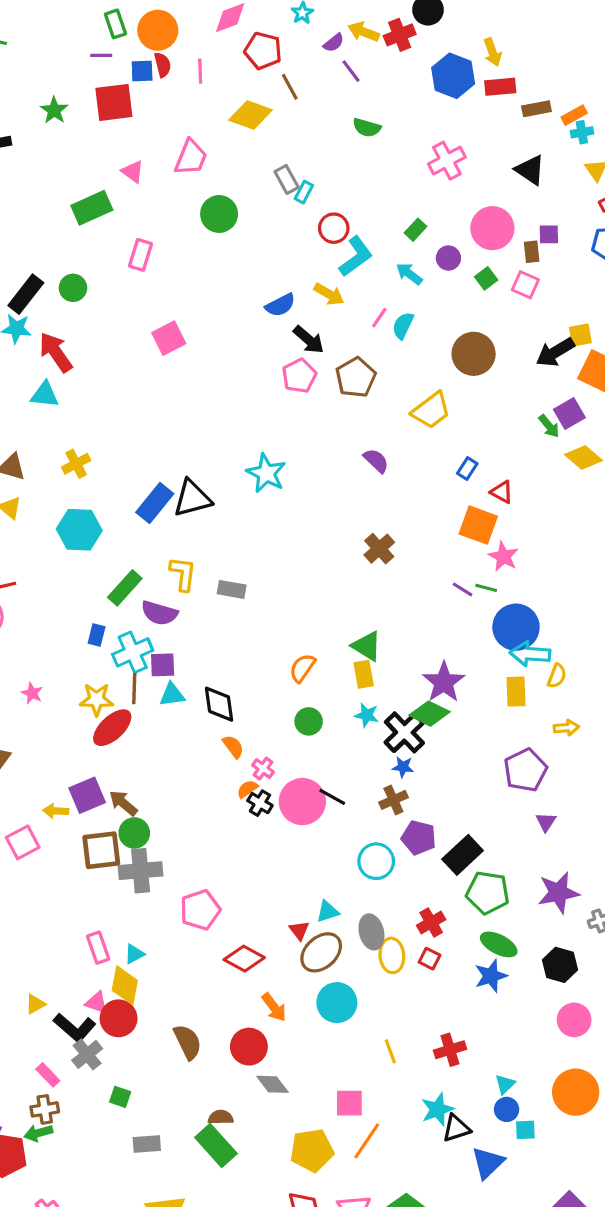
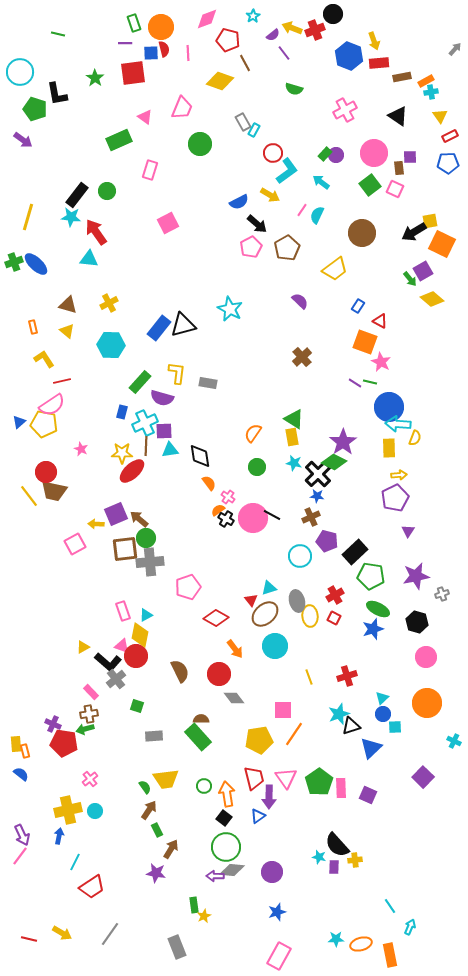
purple circle: (448, 258) -> (336, 155), moved
green square: (486, 278) -> (370, 185), size x1.5
yellow arrow: (566, 728) -> (399, 475), moved

